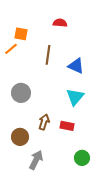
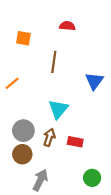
orange line: (11, 49) -> (12, 83), moved
blue triangle: (76, 66) -> (94, 81), moved, turned 42
gray circle: (21, 93) -> (23, 131), moved
cyan triangle: (75, 97) -> (58, 109), moved

